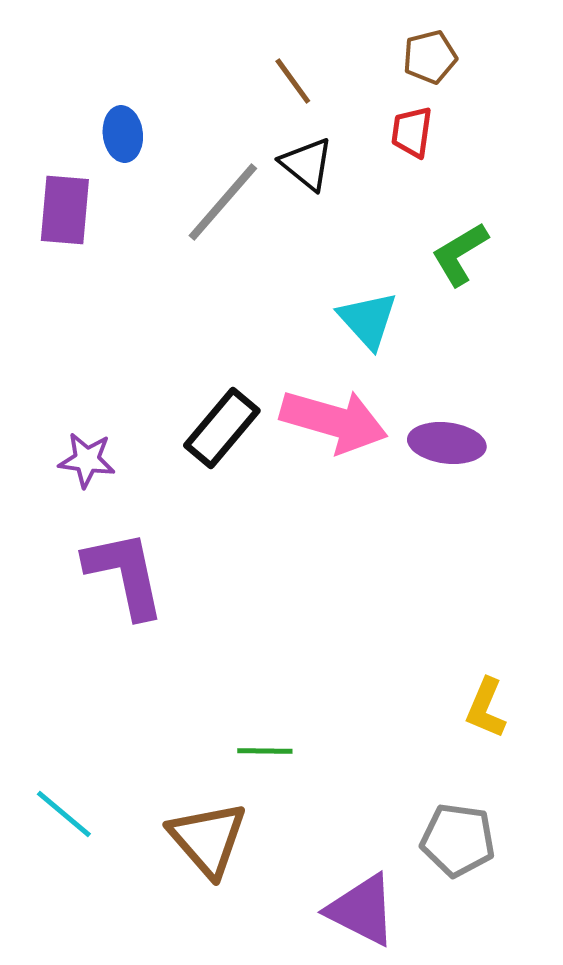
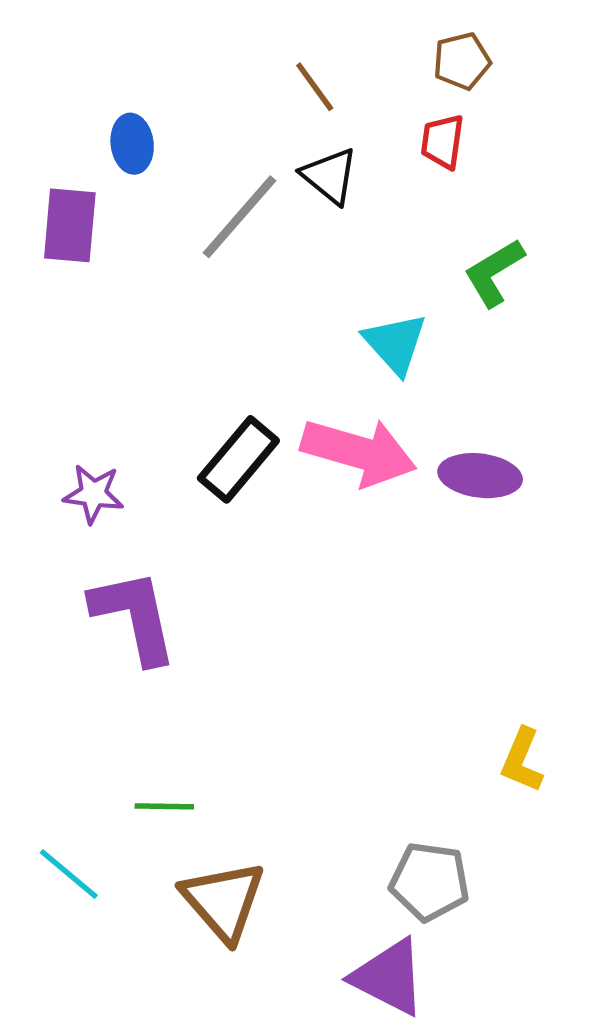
green line: (265, 751) -> (164, 806), moved
gray pentagon: (458, 840) -> (430, 882), moved

